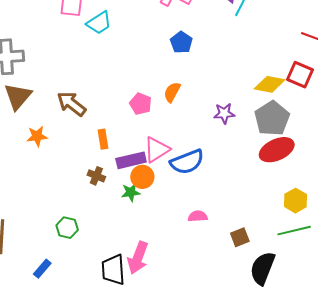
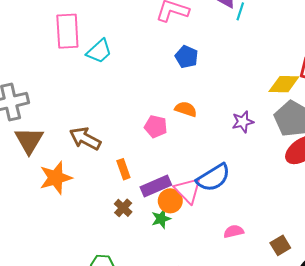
orange semicircle: (172, 92) -> (186, 109), turned 90
orange star: (37, 136) -> (56, 178), size x1.5
pink triangle: (157, 149) -> (188, 190), moved, turned -32
brown cross: (96, 176) -> (123, 208), turned 30

